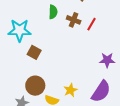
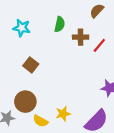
brown cross: (74, 20) -> (81, 37), turned -32
cyan star: (20, 30) -> (22, 28), moved, size x0.7

